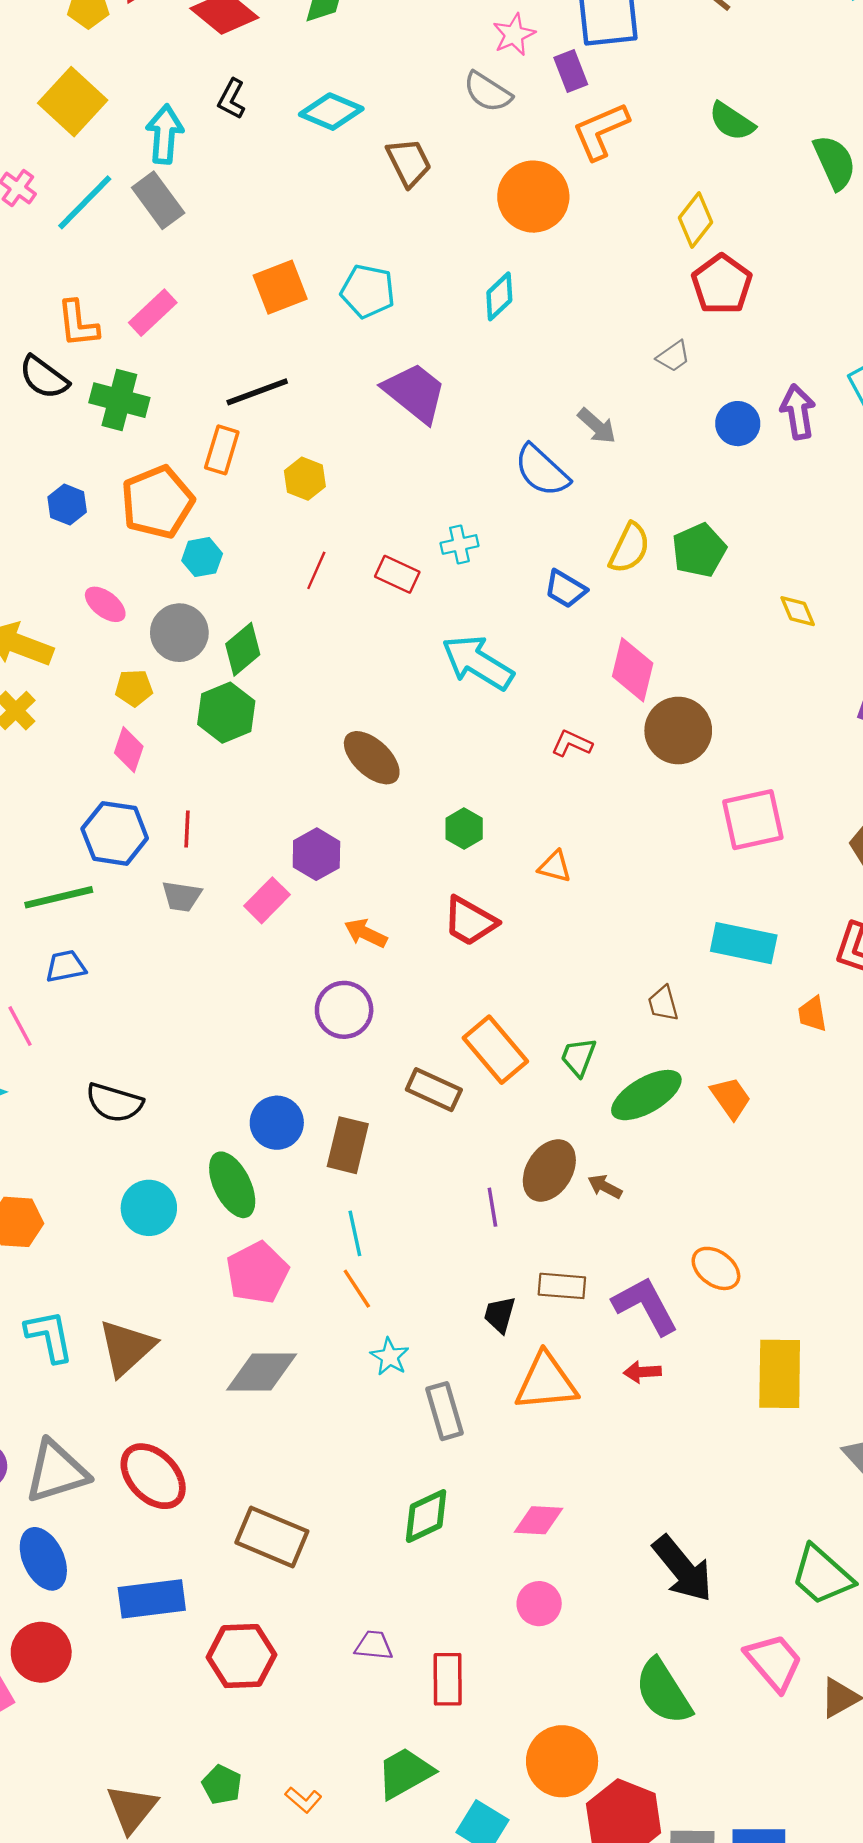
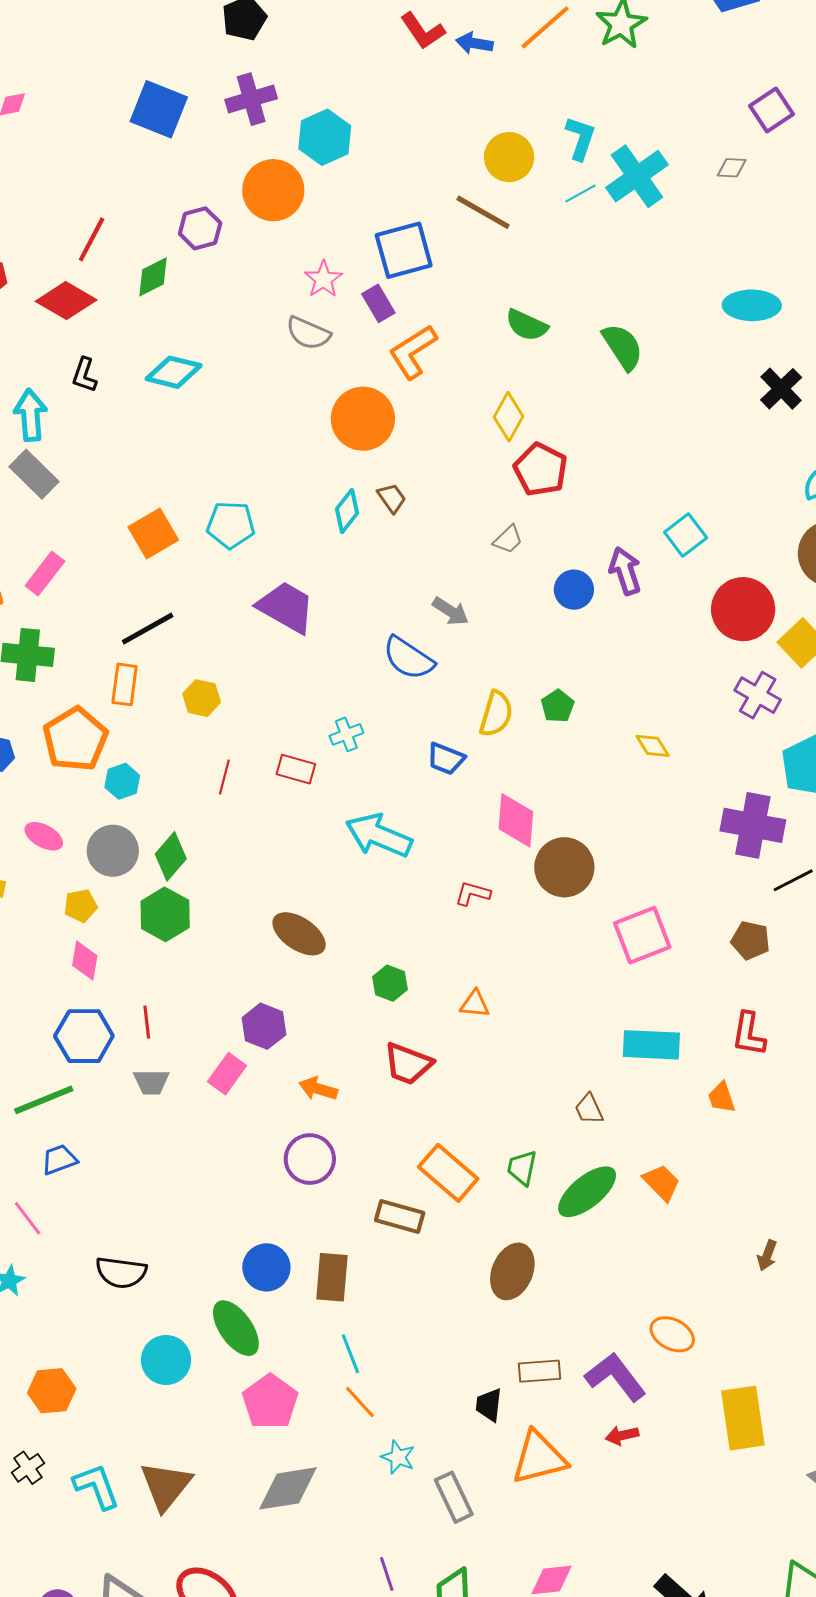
brown trapezoid: (409, 163) -> (392, 498), moved, size x0.7
green pentagon: (699, 550) -> (558, 706), size x0.7
brown arrow: (605, 1187) -> (767, 1255), moved, turned -88
purple line: (492, 1207) -> (387, 1574), moved

